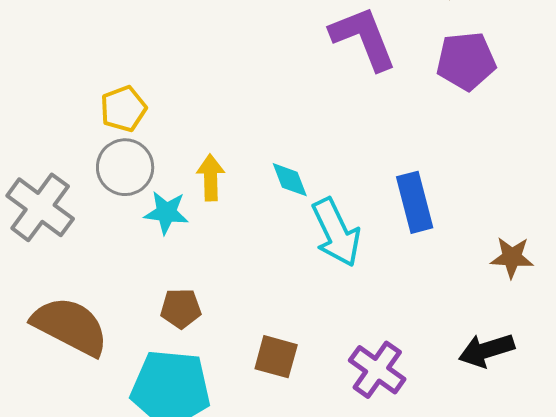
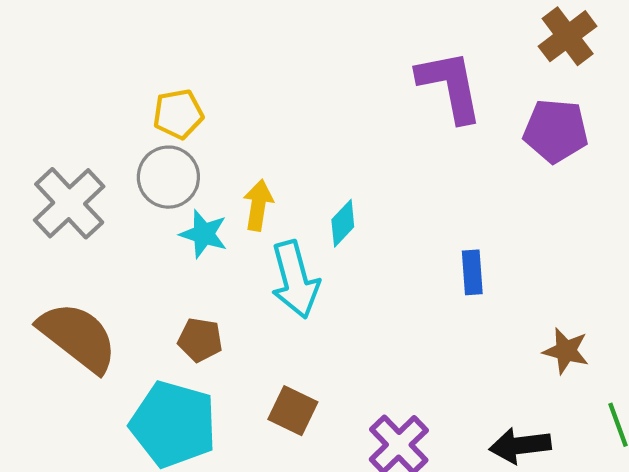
cyan diamond: (290, 180) -> (343, 223), turned 54
blue rectangle: (415, 202) -> (472, 272), size x0.7
cyan arrow: (336, 232) -> (295, 280), moved

